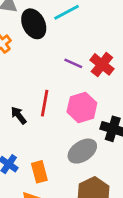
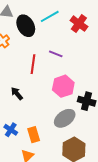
red cross: (102, 64) -> (79, 24), moved
red line: (45, 103) -> (33, 64), moved

